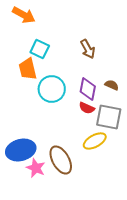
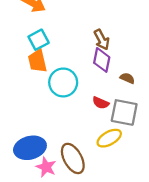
cyan square: (40, 49) -> (39, 40), moved, turned 36
purple diamond: (88, 89) -> (102, 60), moved

